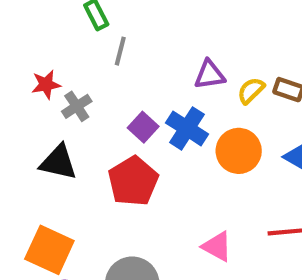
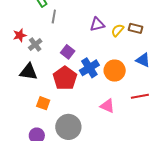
blue cross: (187, 128) -> (89, 68), moved, turned 30
orange circle: (239, 151) -> (115, 71), moved
orange square: (49, 250) -> (43, 103), moved, size x0.6

